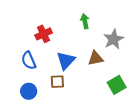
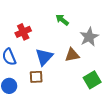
green arrow: (85, 21) -> (62, 20), turned -40

